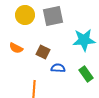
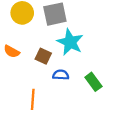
cyan star: (84, 40) -> (70, 42), moved, turned 30

